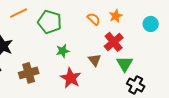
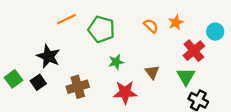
red cross: (114, 42) -> (194, 51), moved
red star: (71, 78) -> (125, 92), turned -30

